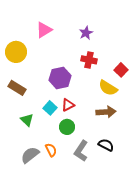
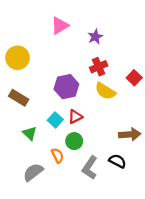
pink triangle: (44, 30) -> (60, 26), moved
red cross: (89, 60) -> (99, 67), turned -35
yellow semicircle: (108, 88) -> (105, 91), moved
brown arrow: (106, 112) -> (130, 134), moved
orange semicircle: (51, 150) -> (58, 156), moved

